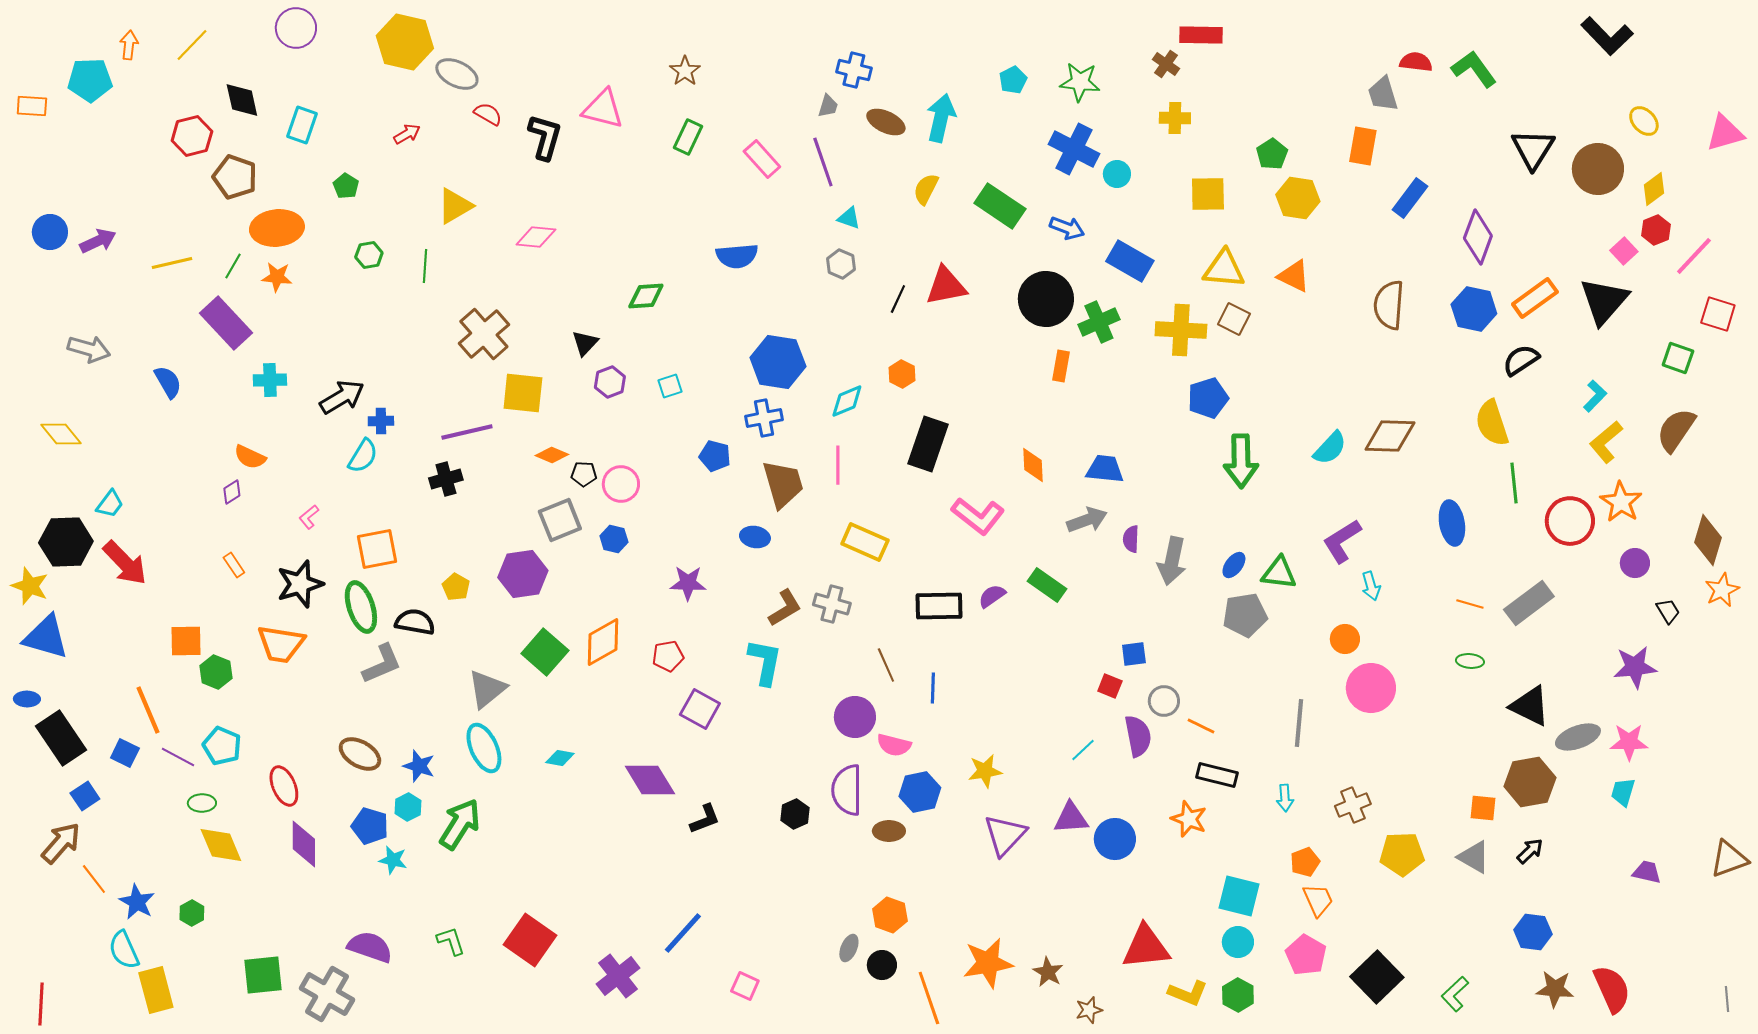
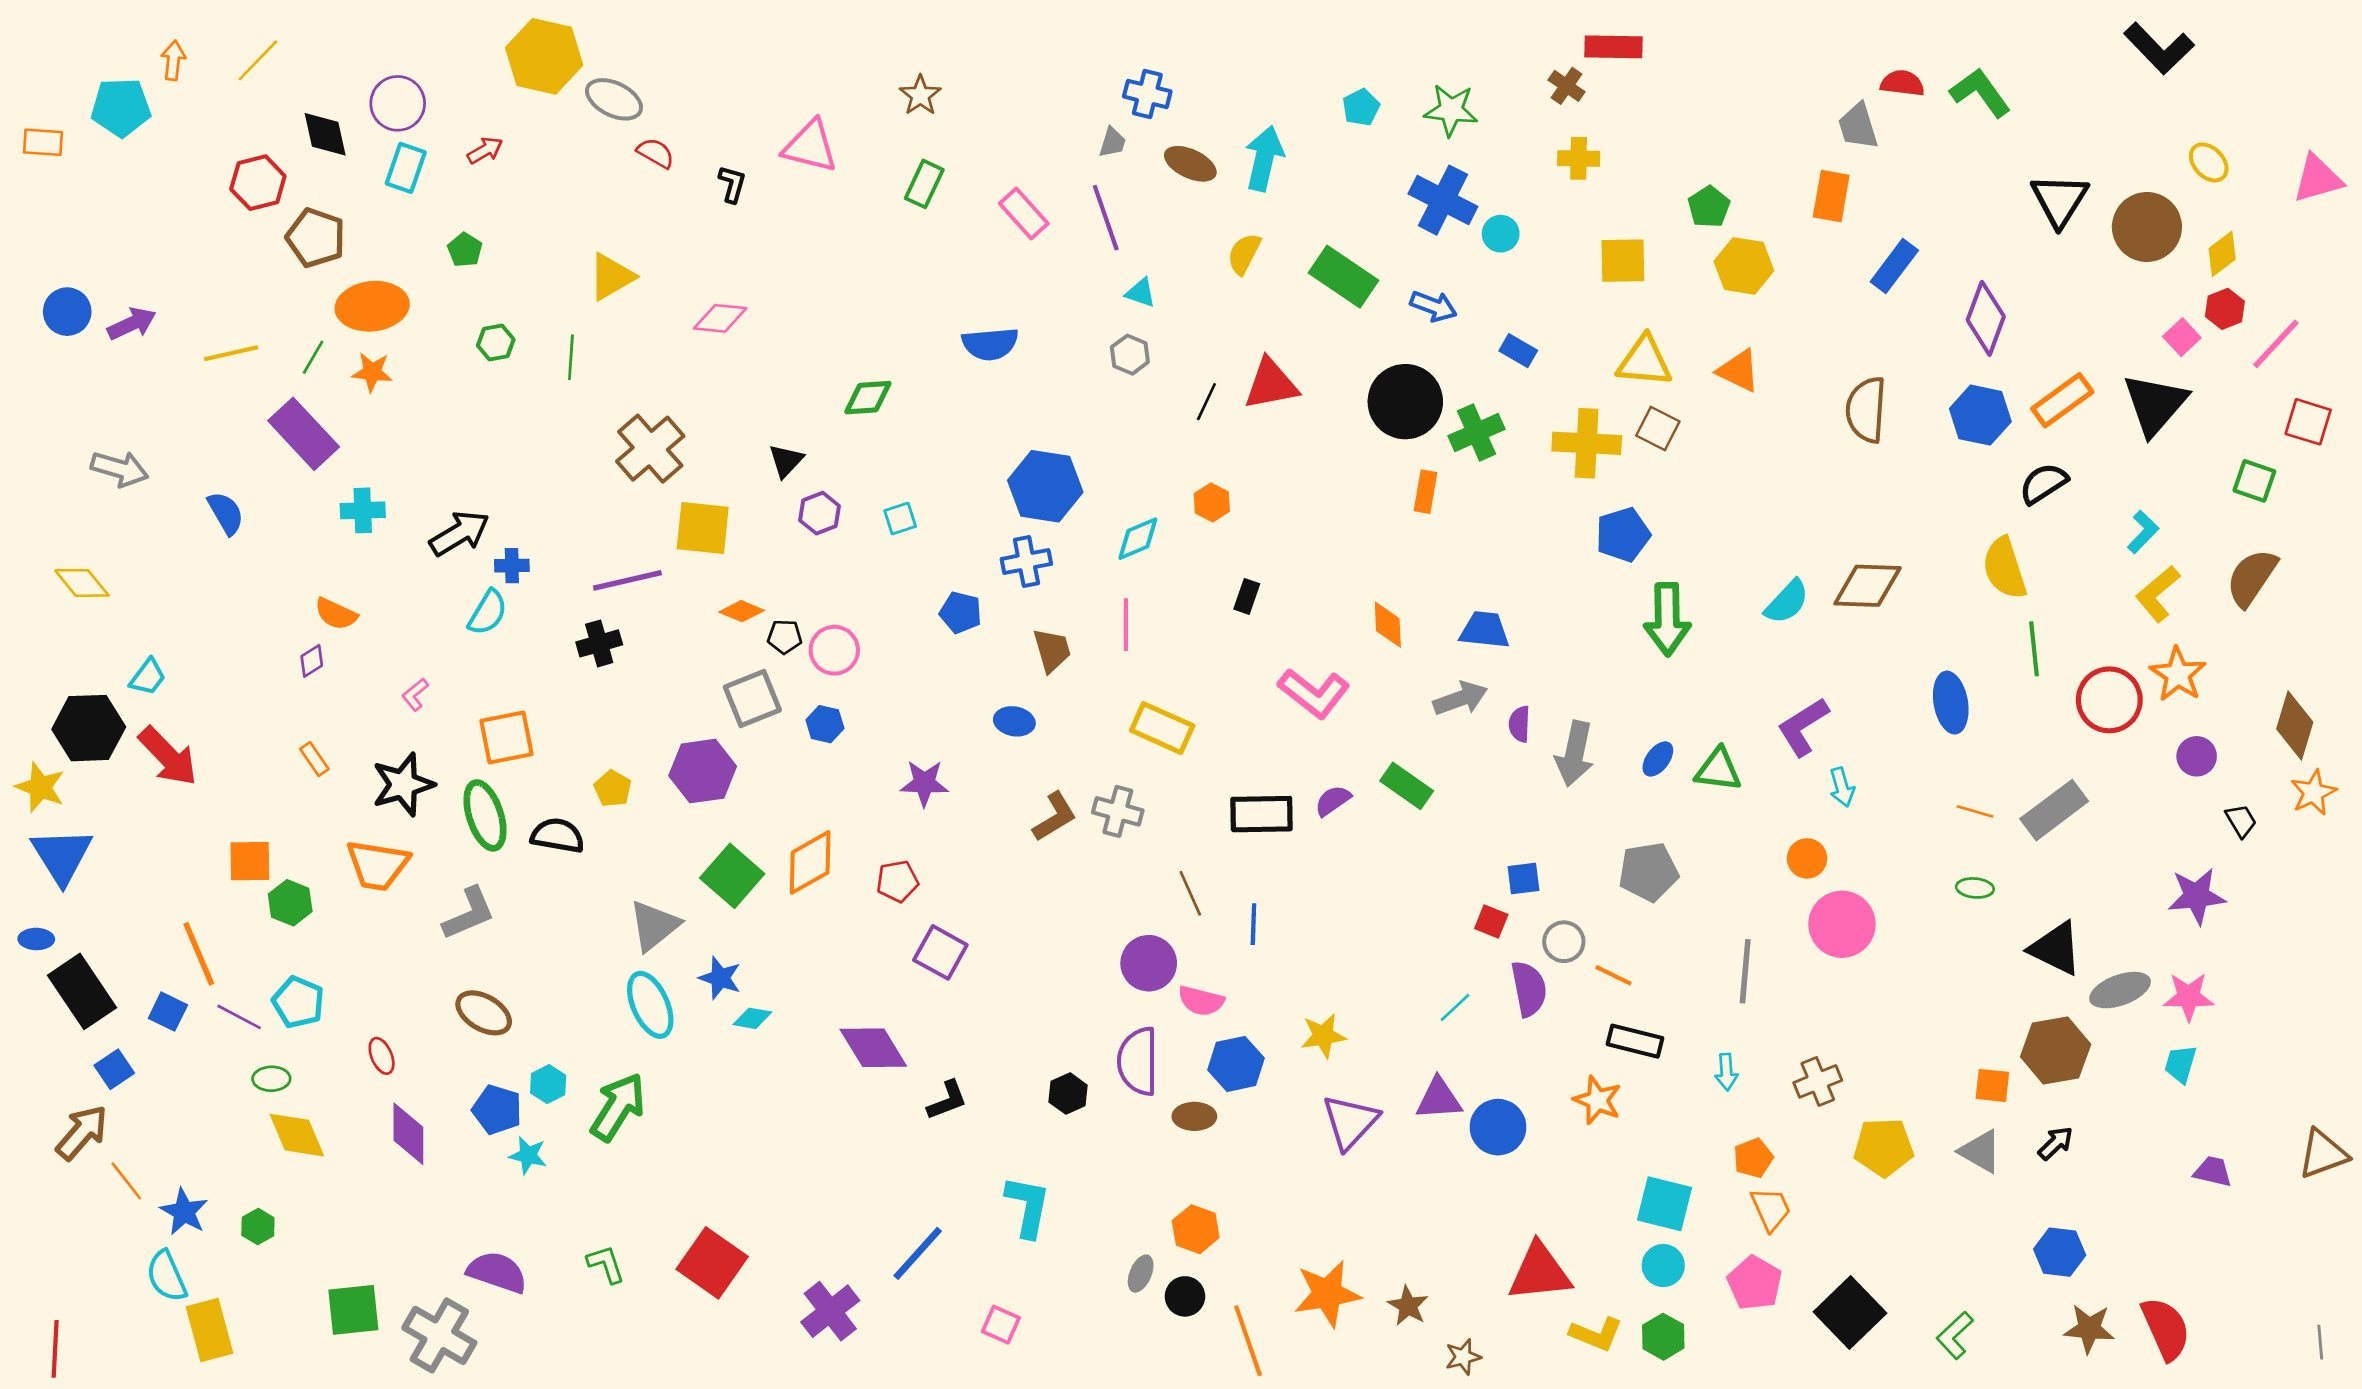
purple circle: (296, 28) -> (398, 103), moved
red arrow: (407, 134) -> (485, 150), moved
black L-shape: (545, 137) -> (732, 184), size x0.6
blue rectangle: (1130, 261) -> (1518, 351), size x0.6
black rectangle: (928, 444) -> (1247, 596), size x0.5
brown trapezoid: (783, 484) -> (1052, 650), size x0.7
gray pentagon: (1245, 615) -> (1648, 872), moved
blue triangle: (46, 637) -> (62, 856), turned 42
cyan L-shape: (765, 662) -> (1028, 1206), moved
gray L-shape: (382, 664) -> (469, 913), moved
blue star: (419, 766) -> (720, 978), moved
red ellipse: (284, 786) -> (382, 1056), size x0.7

